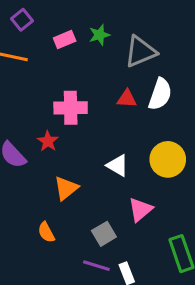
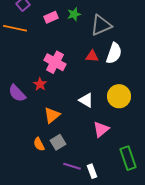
pink cross: (71, 108) -> (55, 62), turned 30
gray square: (104, 234) -> (58, 142), moved

